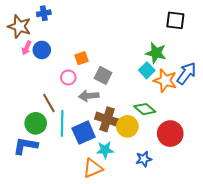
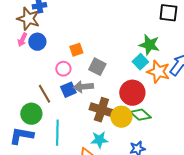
brown star: (19, 26) -> (28, 19), moved
green diamond: (145, 109) -> (140, 115), moved
cyan line: (62, 123) -> (57, 133), moved
blue square: (84, 133) -> (68, 90), moved, size x0.7
red circle: (170, 134) -> (132, 93), moved

